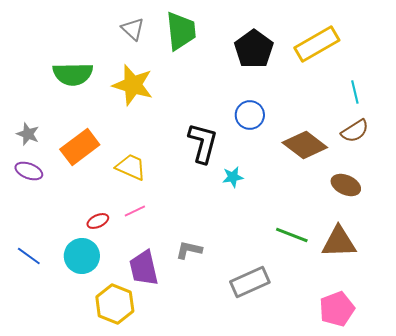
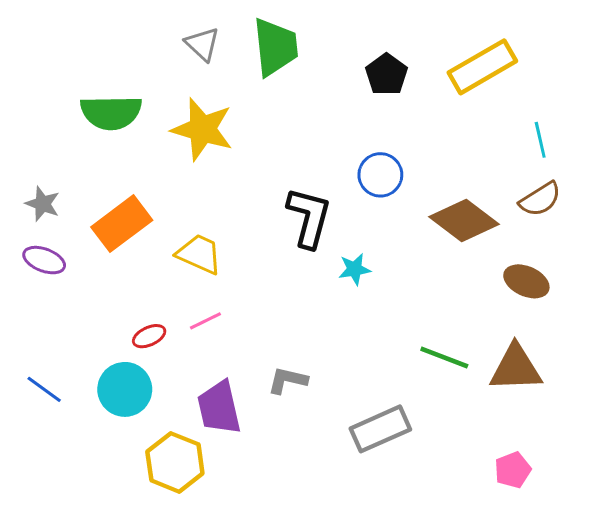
black pentagon: (254, 49) -> (386, 74), size x0.7
pink pentagon: (337, 309) -> (513, 470), size x0.7

